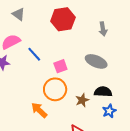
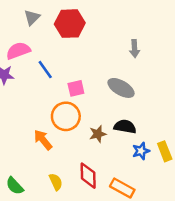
gray triangle: (19, 14) -> (32, 18), turned 32
red hexagon: (63, 19) -> (70, 24), moved
blue star: (109, 111) -> (141, 151), moved

